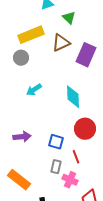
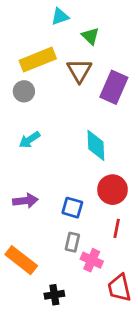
brown triangle: (61, 43) -> (79, 71), turned -36
cyan arrow: (34, 90) -> (29, 140), moved
red line: (76, 157) -> (117, 228), moved, turned 32

